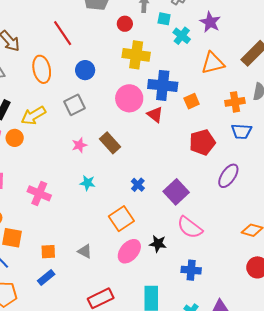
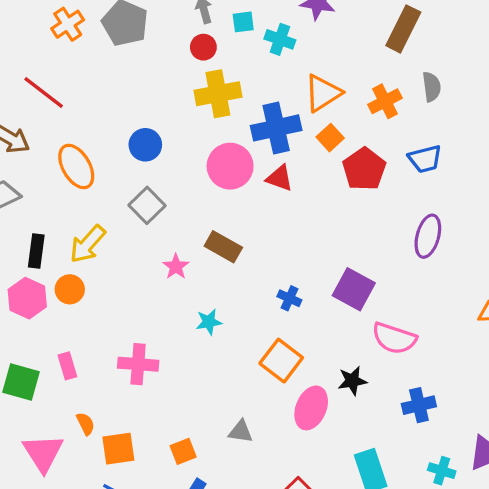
red circle: (125, 24) -> (203, 47), moved
red line: (63, 33) -> (44, 92), moved
orange triangle: (213, 63) -> (323, 93), moved
orange cross: (235, 102) -> (385, 101), moved
red pentagon: (202, 142) -> (364, 169), moved

